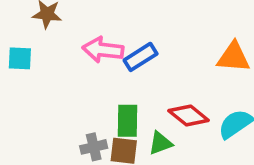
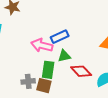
pink arrow: (103, 50) -> (42, 45), moved
green triangle: (160, 143) -> (64, 56), moved

